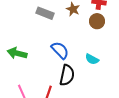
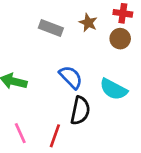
cyan semicircle: (92, 59) -> (113, 89), size x1.5

